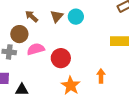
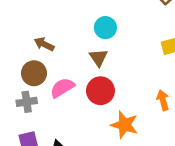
brown triangle: (57, 16) -> (98, 58), moved

